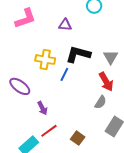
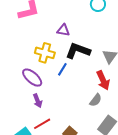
purple triangle: (65, 25) -> (63, 30), moved
purple ellipse: (20, 86) -> (32, 78), moved

